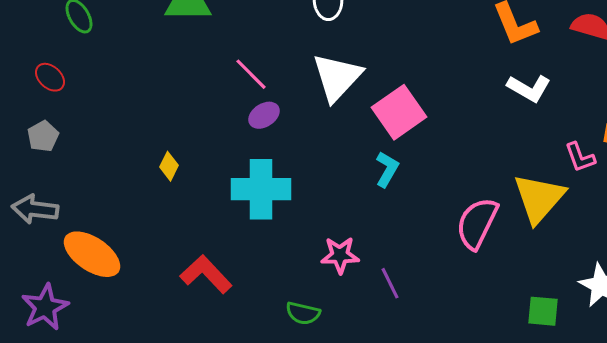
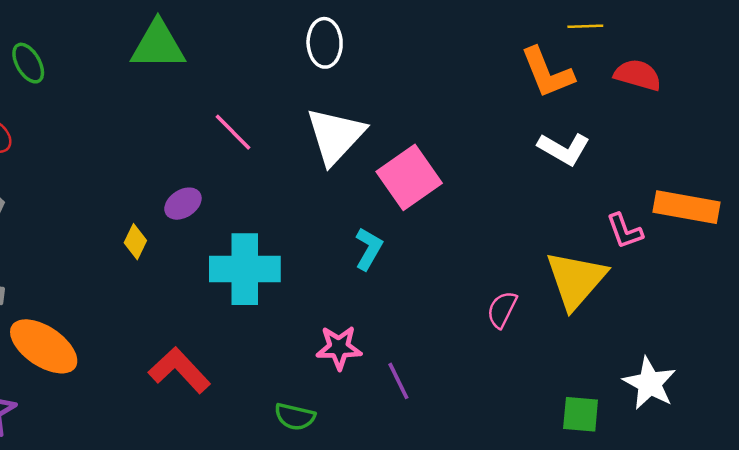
purple ellipse: (264, 115) -> (183, 204), moved
cyan L-shape: (387, 169) -> (369, 249), moved
pink semicircle: (477, 223) -> (502, 310), size x0.6

